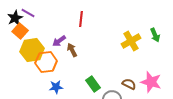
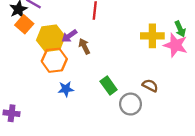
yellow cross: (131, 41) -> (152, 36), turned 30
yellow hexagon: (32, 50) -> (51, 38), moved
pink star: (151, 82) -> (176, 45), moved

